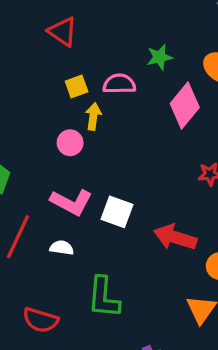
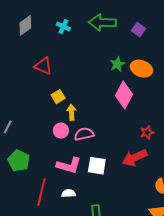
green star: (159, 57) -> (117, 64), moved
pink semicircle: (119, 84) -> (84, 134), moved
red arrow: (175, 237) -> (135, 158), moved, turned -30

